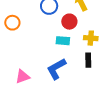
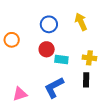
red circle: (69, 22) -> (47, 49), moved

